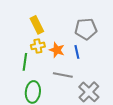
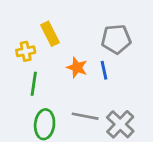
yellow cross: (38, 46) -> (26, 51), moved
gray line: (63, 75) -> (85, 116), moved

